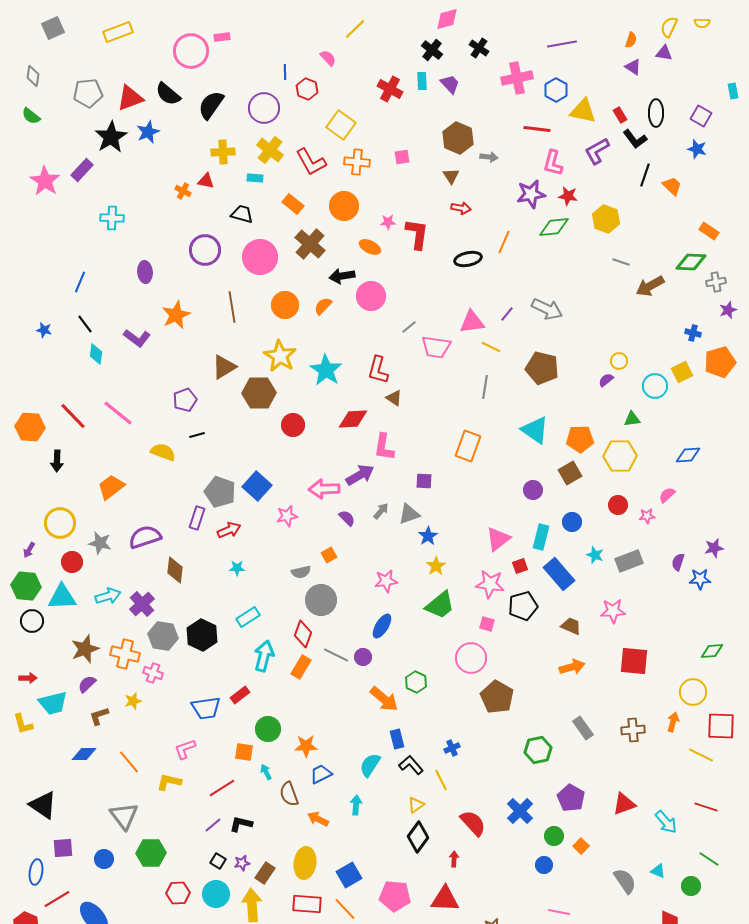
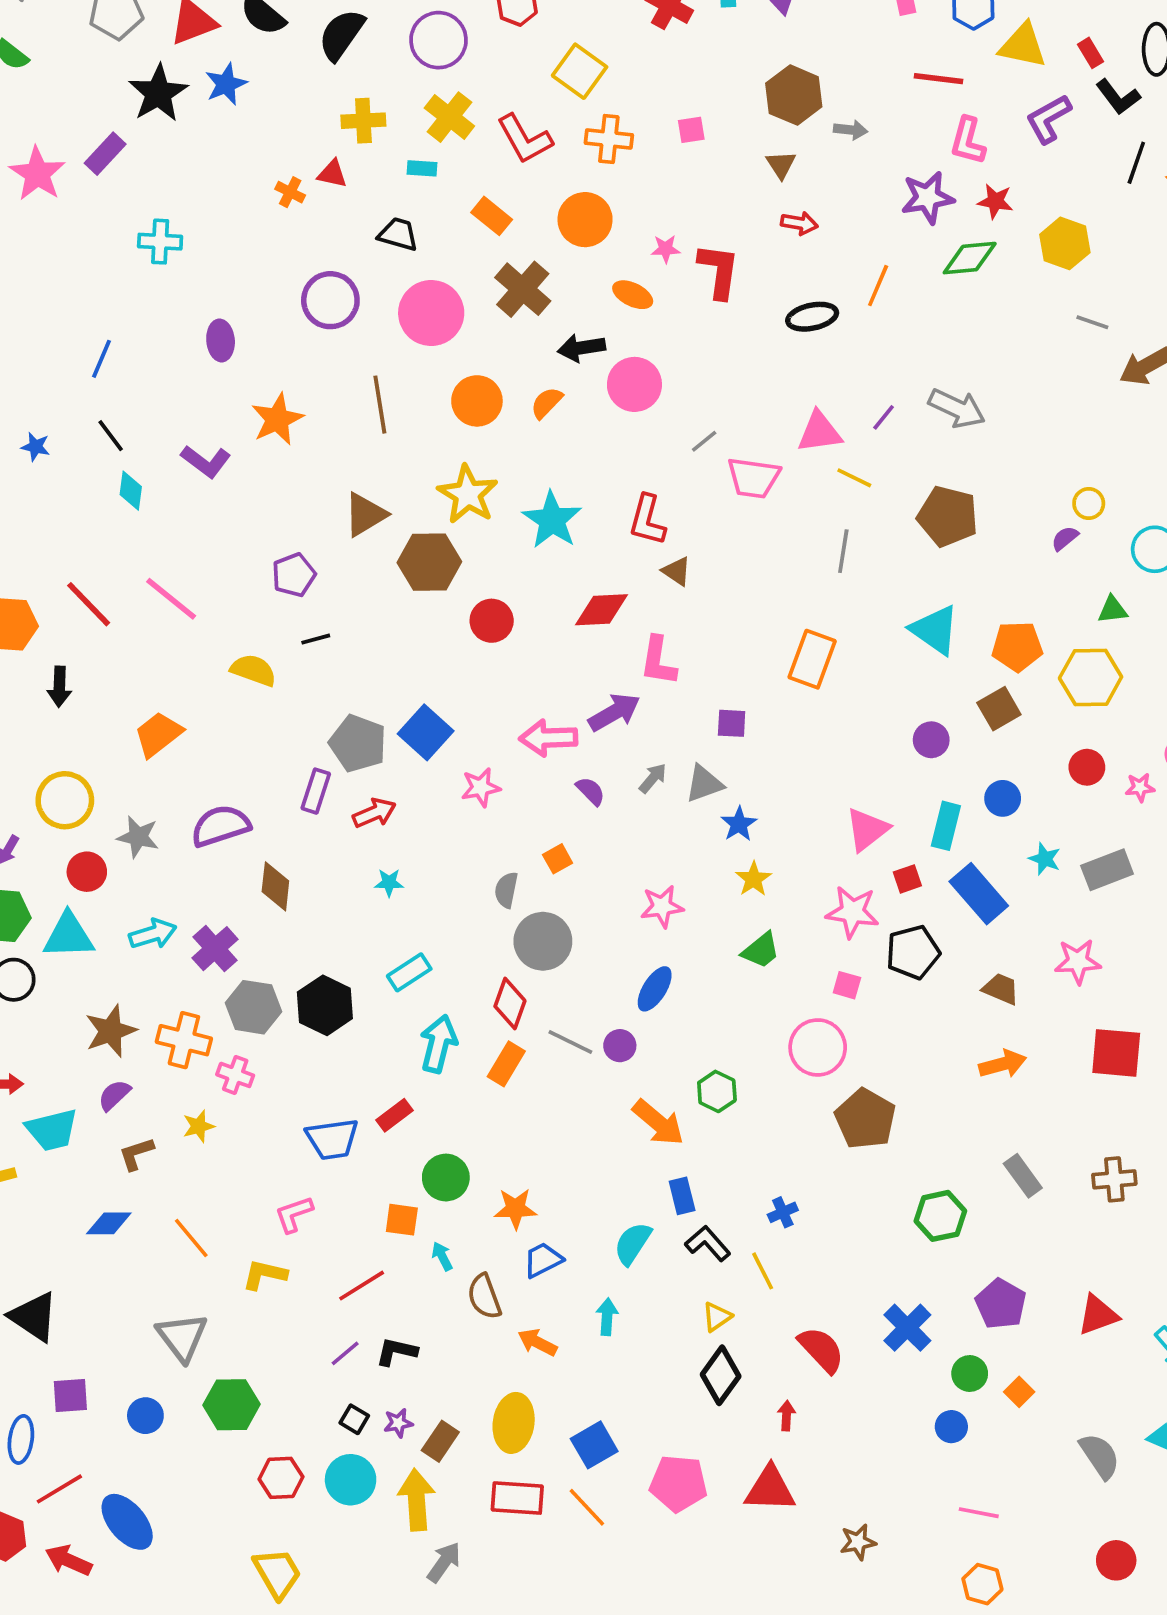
gray semicircle: (301, 572) -> (506, 890), turned 114
green trapezoid: (440, 605) -> (761, 950), size x0.7

